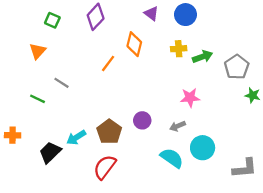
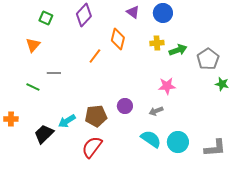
gray line: (61, 83) -> (54, 73), turned -32
brown pentagon: (109, 132) -> (96, 116), turned 30
cyan circle: (203, 148) -> (178, 142), moved

